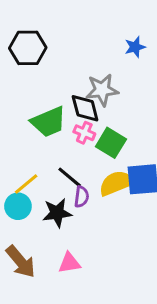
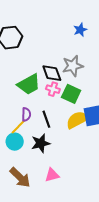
gray star: (102, 90) -> (73, 66), moved
black line: (70, 177) -> (46, 119), turned 36
purple semicircle: (82, 197) -> (26, 114), moved

